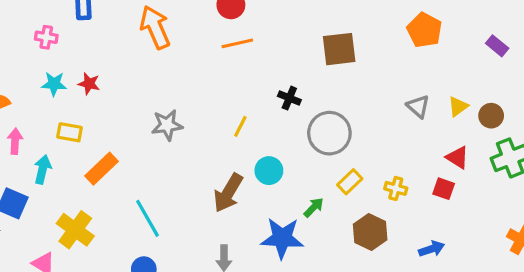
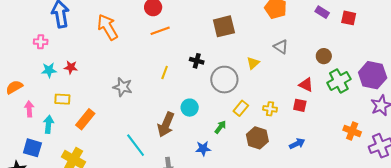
gray triangle: (418, 106) -> (281, 47), moved
yellow triangle: (458, 106) -> (253, 63), moved
gray star: (167, 125) -> (123, 87), turned 30
yellow line: (240, 126) -> (165, 72), moved
cyan line: (147, 218) -> (136, 145), moved
blue star: (282, 238) -> (203, 149), size x0.6

